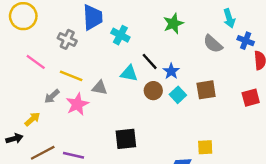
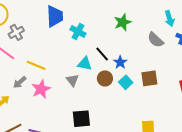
gray cross: (67, 39) -> (16, 32), moved, turned 35
gray triangle: (100, 88) -> (72, 80), moved, turned 40

